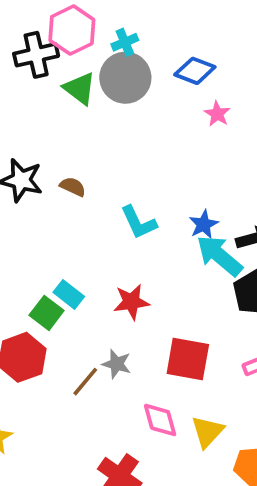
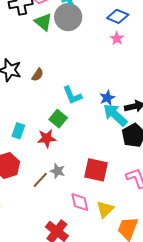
blue diamond: (195, 71) -> (118, 16), moved
brown semicircle: (73, 187) -> (38, 75), turned 96
cyan rectangle: (69, 294) -> (18, 131), moved, turned 70
red star: (131, 302) -> (47, 138), moved
green square: (47, 313) -> (58, 119), moved

